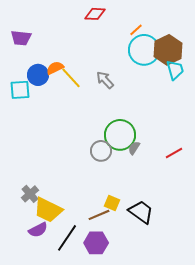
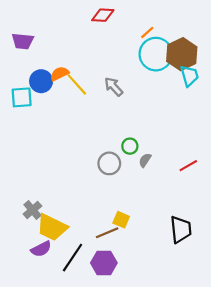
green circle: (120, 135) -> (130, 146), size x0.5
black trapezoid: (141, 212) -> (181, 229), moved, turned 48

